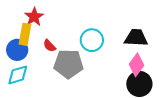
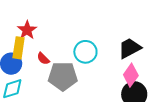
black trapezoid: (136, 38) -> (130, 48), turned -30

